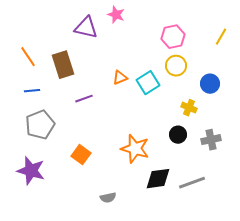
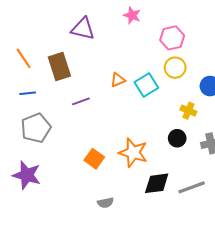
pink star: (116, 15) -> (132, 15), moved
orange square: (81, 155) -> (94, 159), moved

